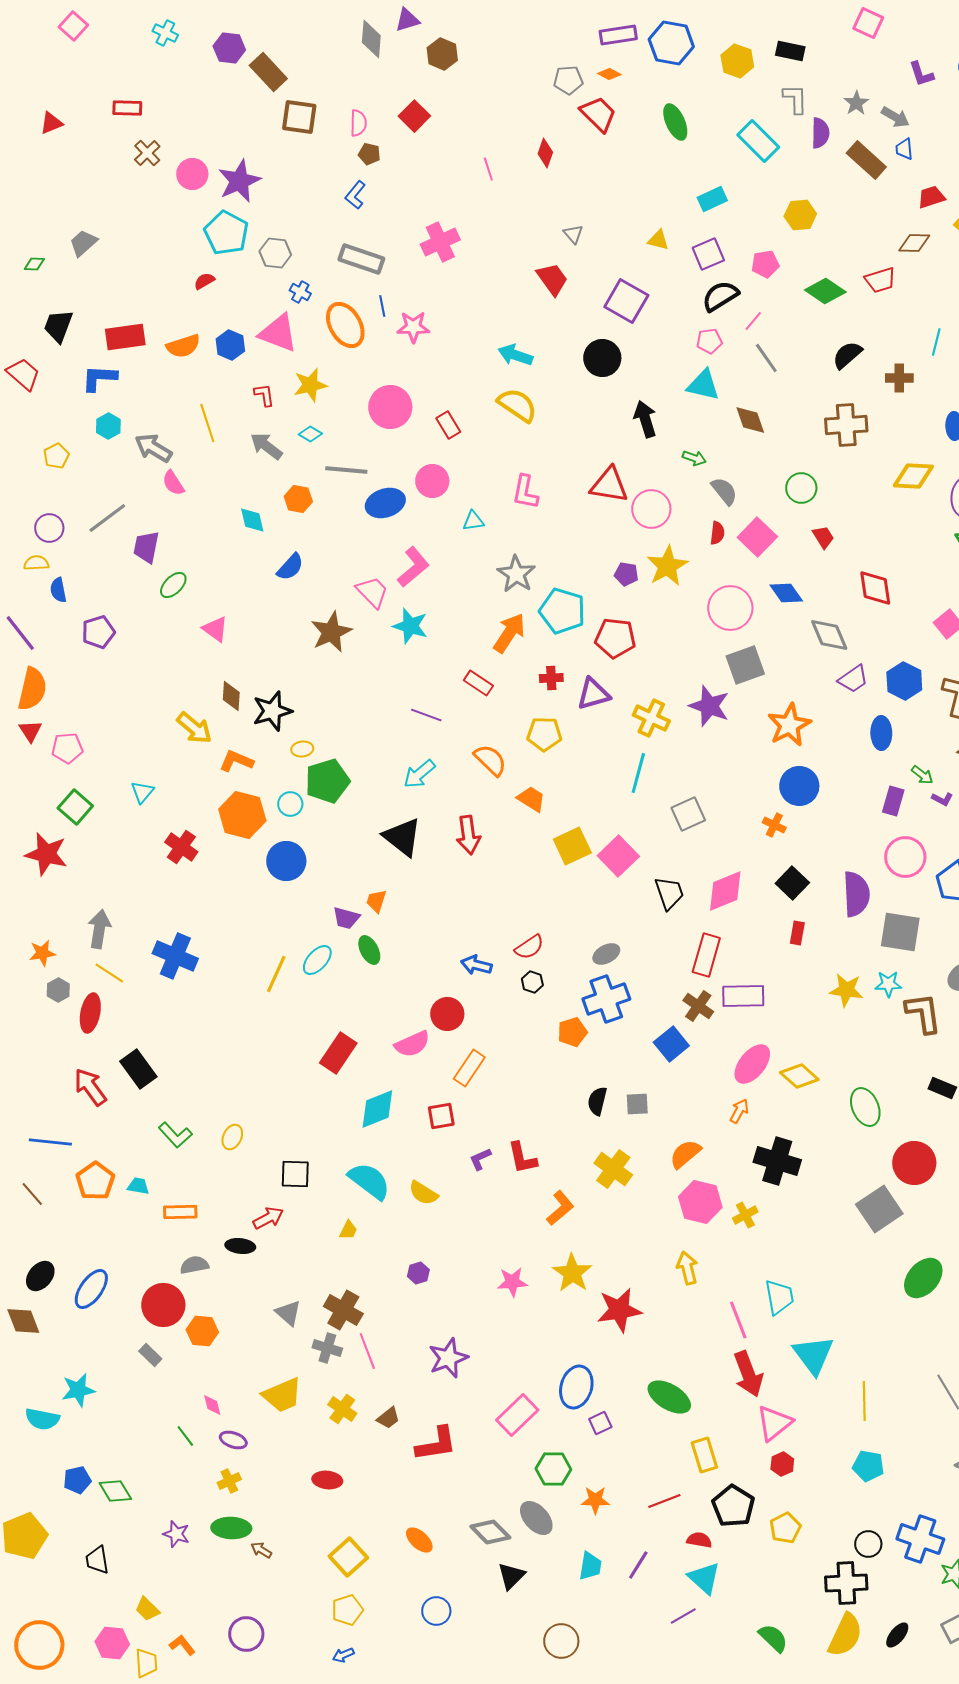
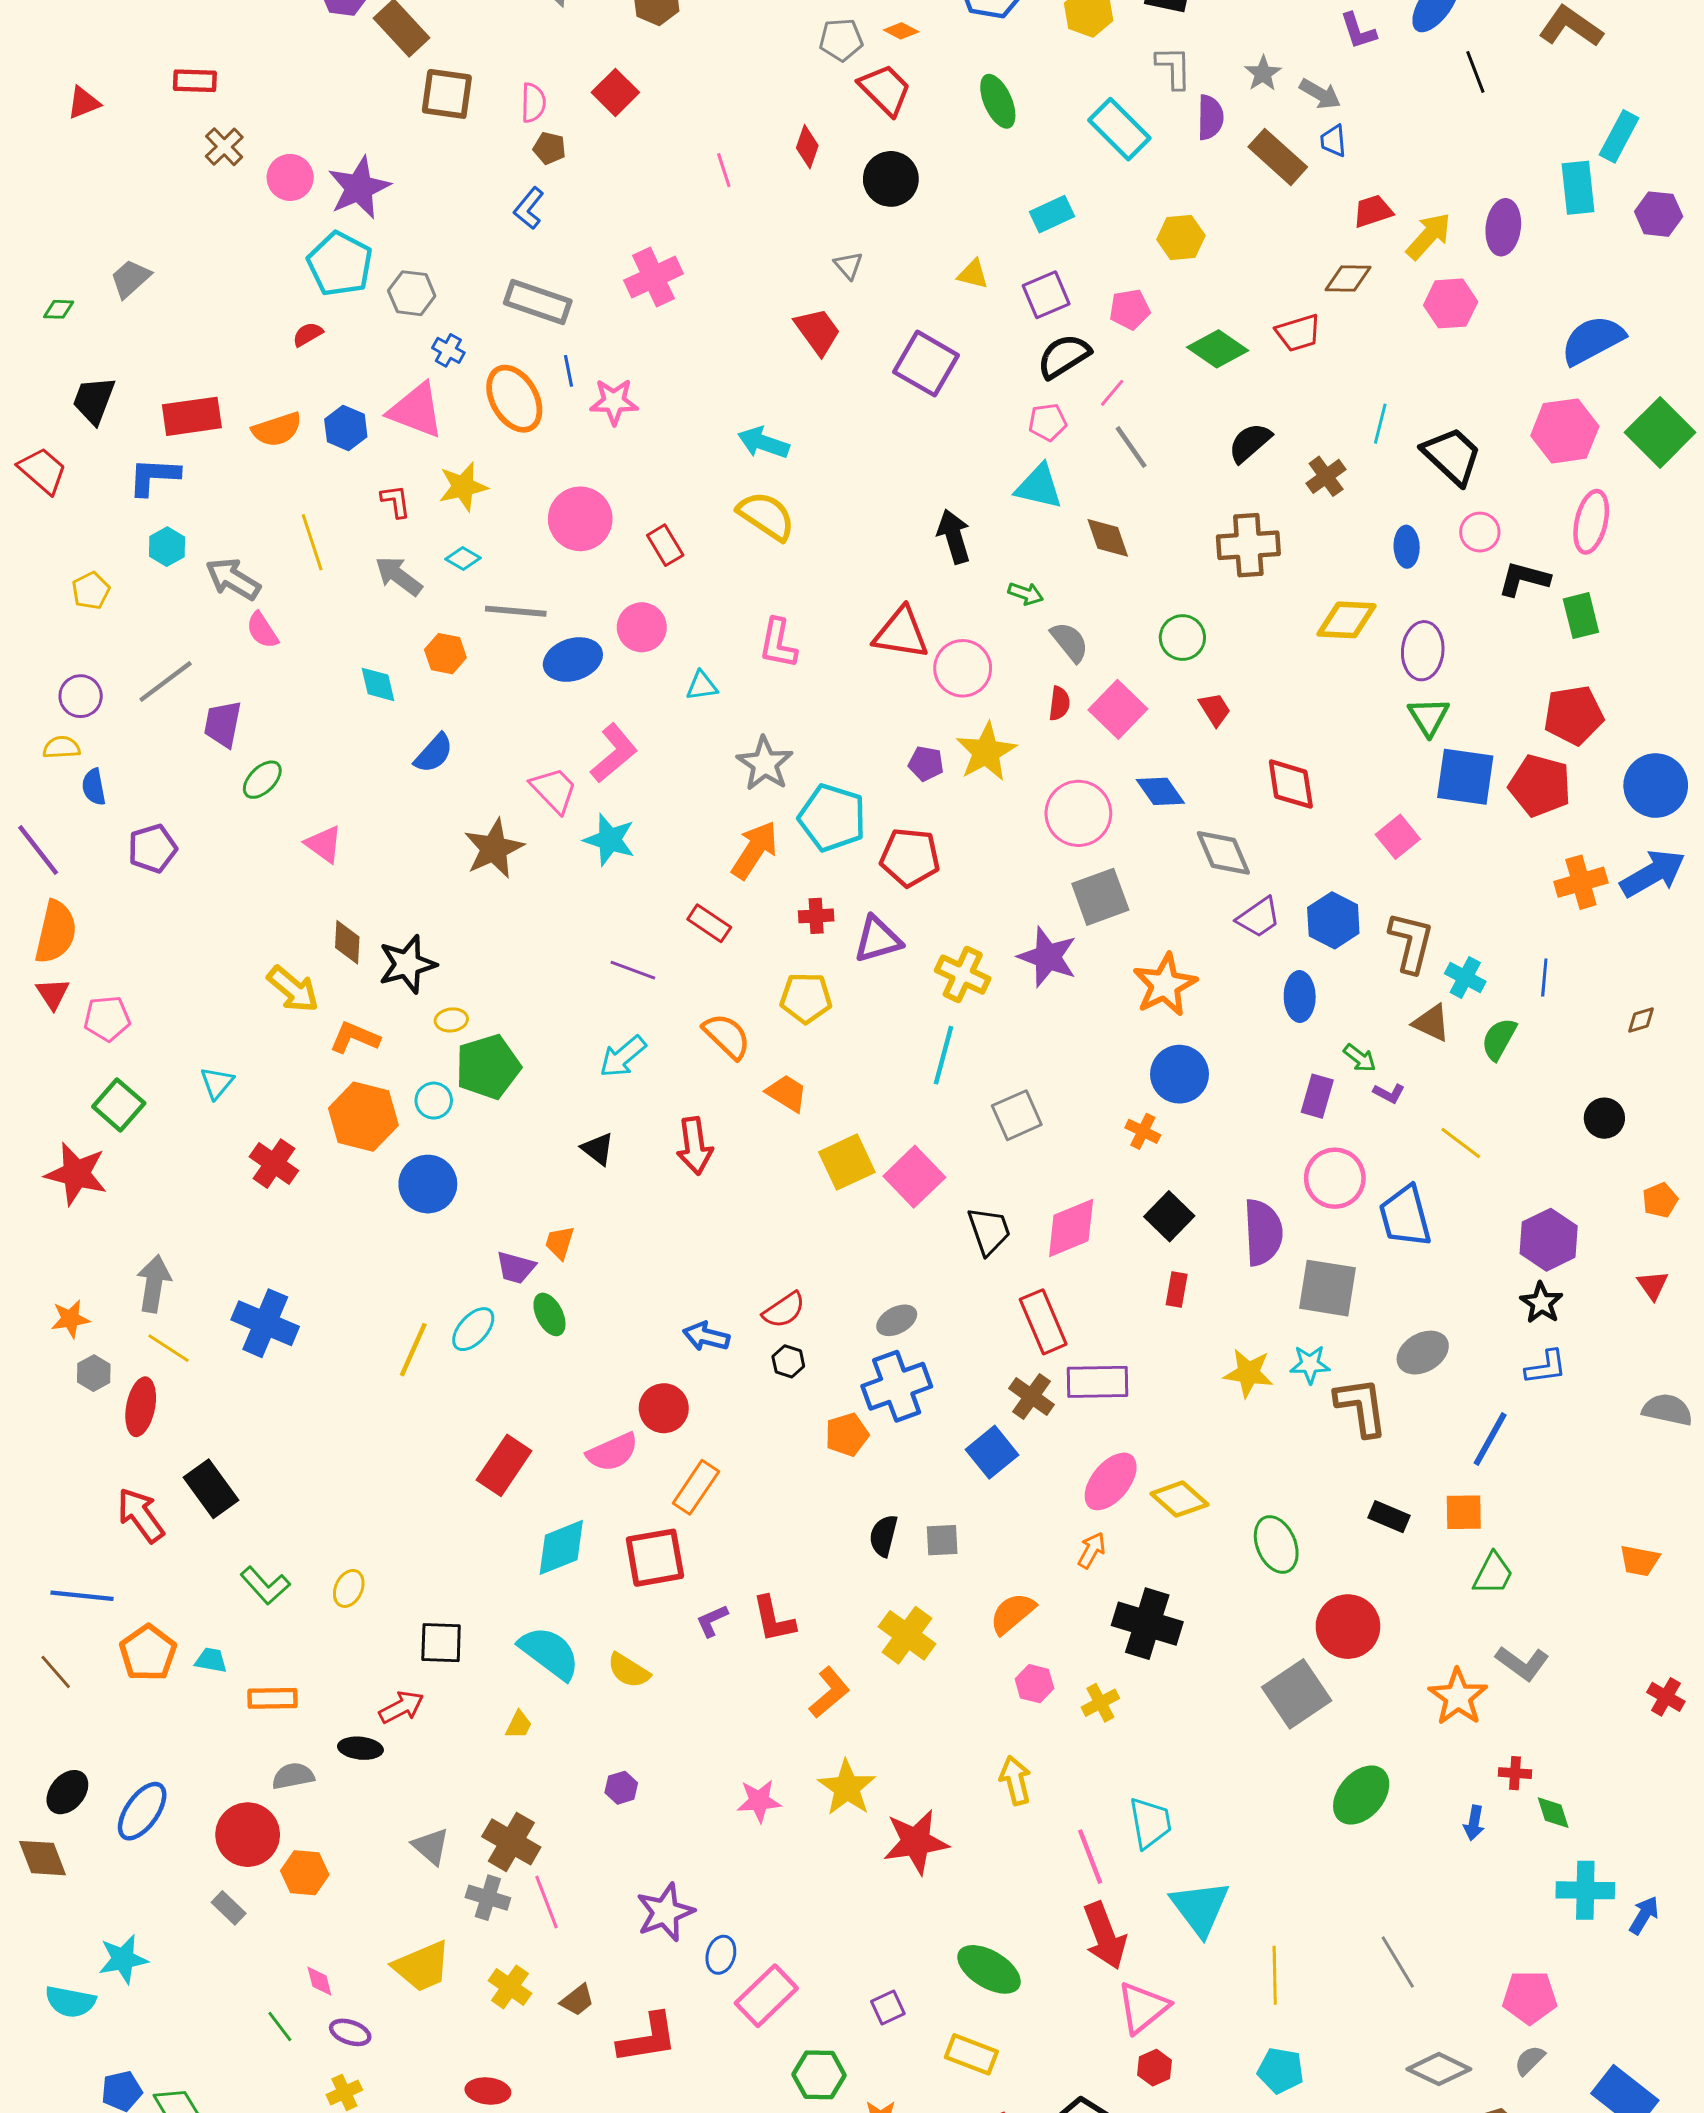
black circle: (602, 358) -> (891, 179), moved
brown cross: (899, 378) -> (1326, 476), turned -36
black triangle: (402, 837) -> (598, 1149), size x0.6
red rectangle: (706, 955) -> (1043, 1322), turned -39
red square: (441, 1116) -> (655, 1558), size x1.5
pink hexagon: (700, 1202) -> (1034, 1684), size x0.6
blue ellipse: (576, 1387) -> (721, 1955), moved, size x0.6
yellow rectangle: (704, 1455) -> (971, 2054), moved, turned -52

